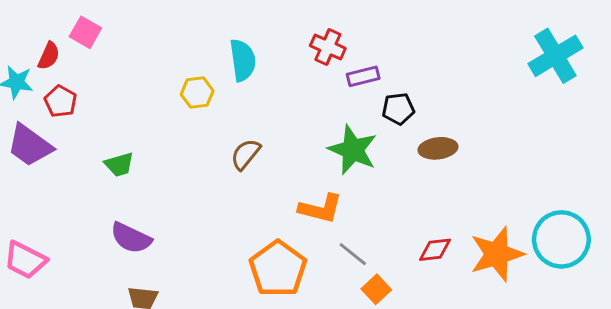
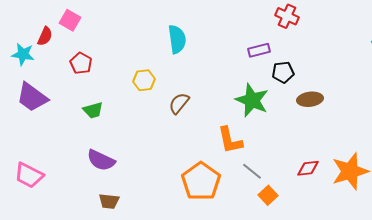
red cross: (328, 47) -> (287, 16), moved
yellow hexagon: (197, 93) -> (144, 80), moved
red pentagon: (61, 101) -> (81, 63), moved
orange L-shape: (320, 209) -> (230, 140), turned 64

